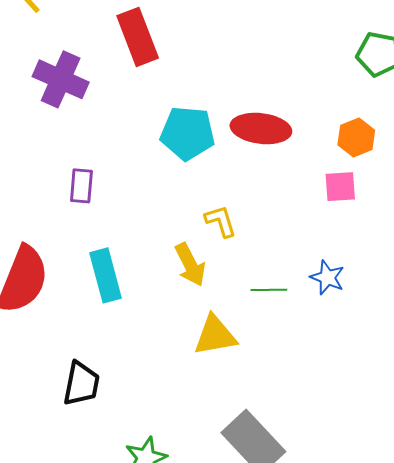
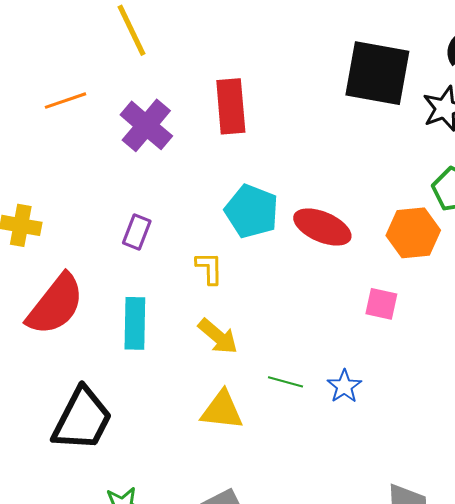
orange hexagon: (356, 137) -> (413, 233), moved, size x1.4
yellow L-shape: (221, 221) -> (209, 268), moved
yellow arrow: (190, 265) -> (218, 336), turned -39
black trapezoid: (81, 384) -> (82, 419), size x1.5

